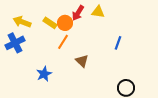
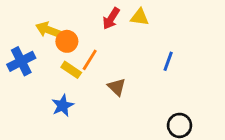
yellow arrow: (22, 22) -> (48, 30), moved
yellow rectangle: (50, 23) -> (71, 70), moved
orange circle: (65, 23) -> (67, 41), moved

